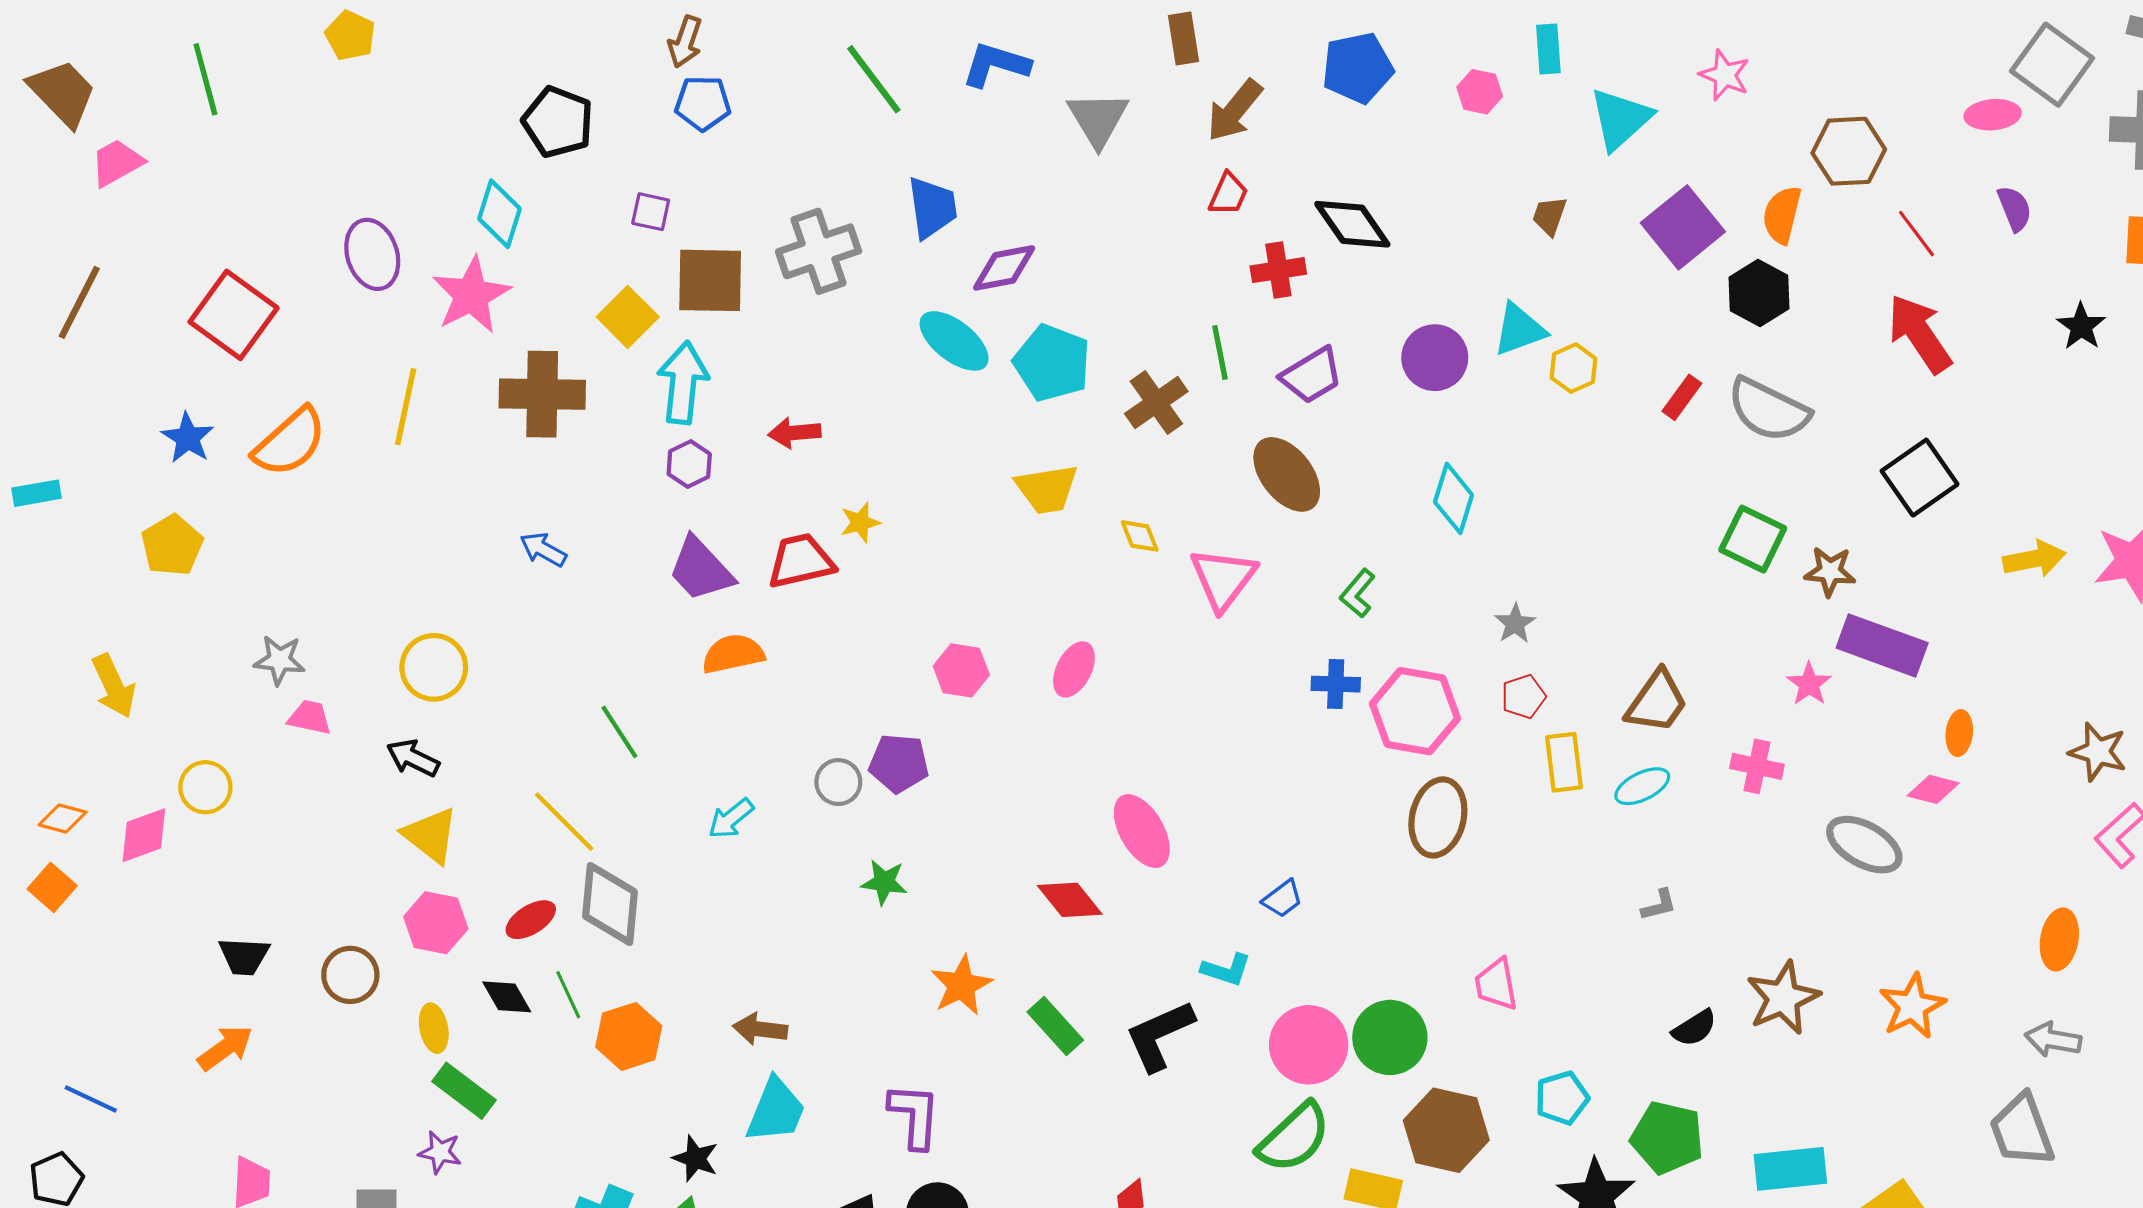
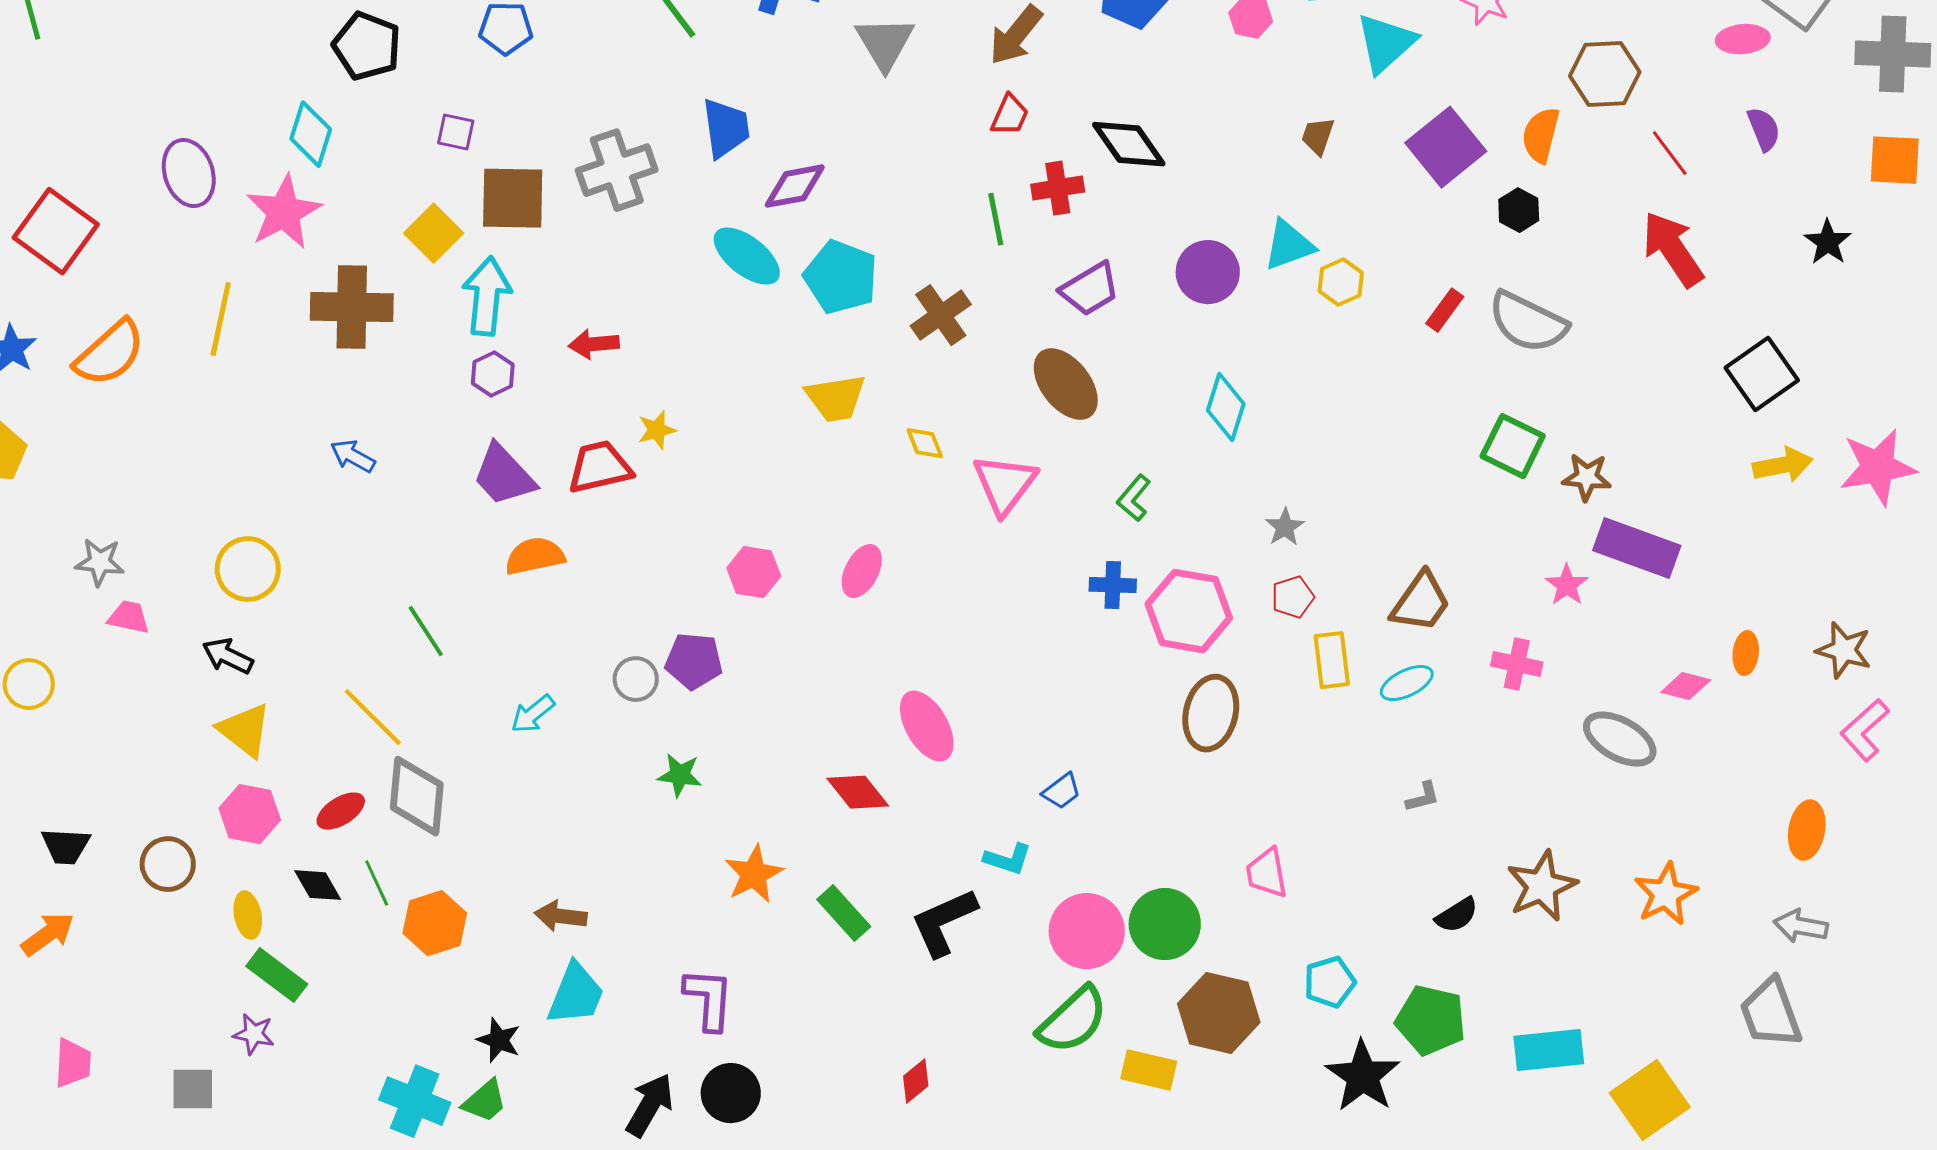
black hexagon: (1759, 293) -> (1519, 210), size x0.7
green line: (1220, 352) -> (996, 219), moved
black square: (1920, 478) -> (1762, 374), moved
orange ellipse: (1959, 733) -> (1746, 653), moved

